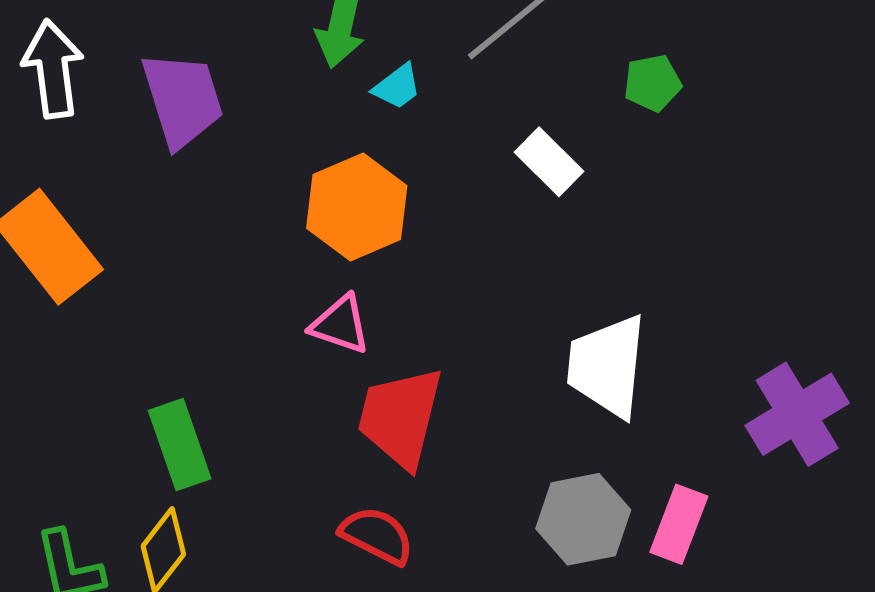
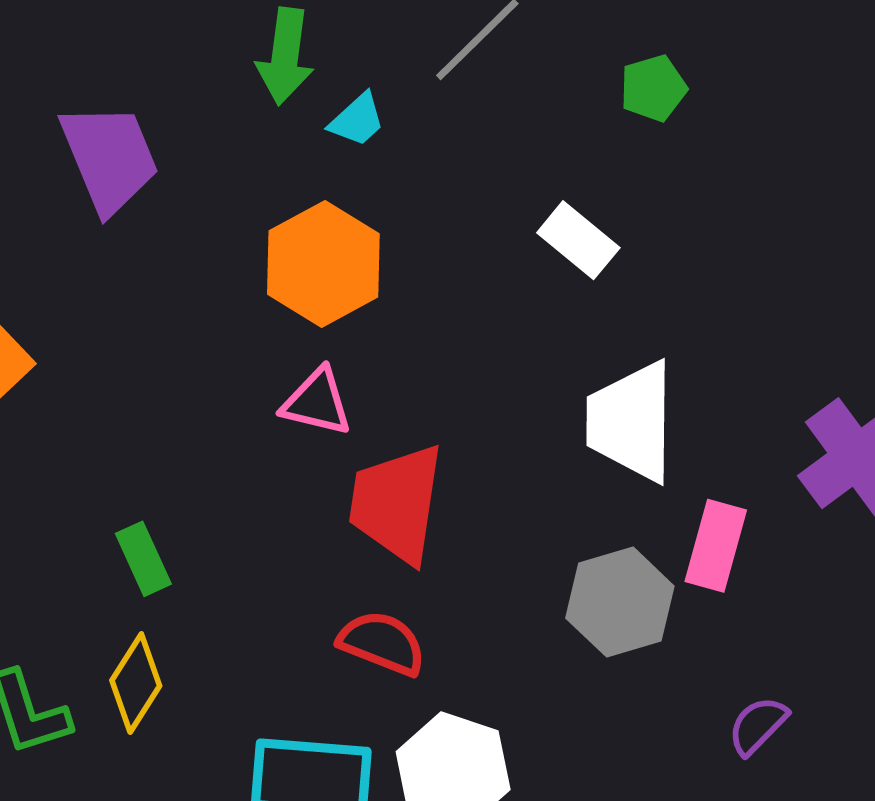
white rectangle: (549, 162) -> (578, 240), moved
green rectangle: (180, 445) -> (143, 559), size x0.7
pink rectangle: (679, 524) -> (716, 546), moved

